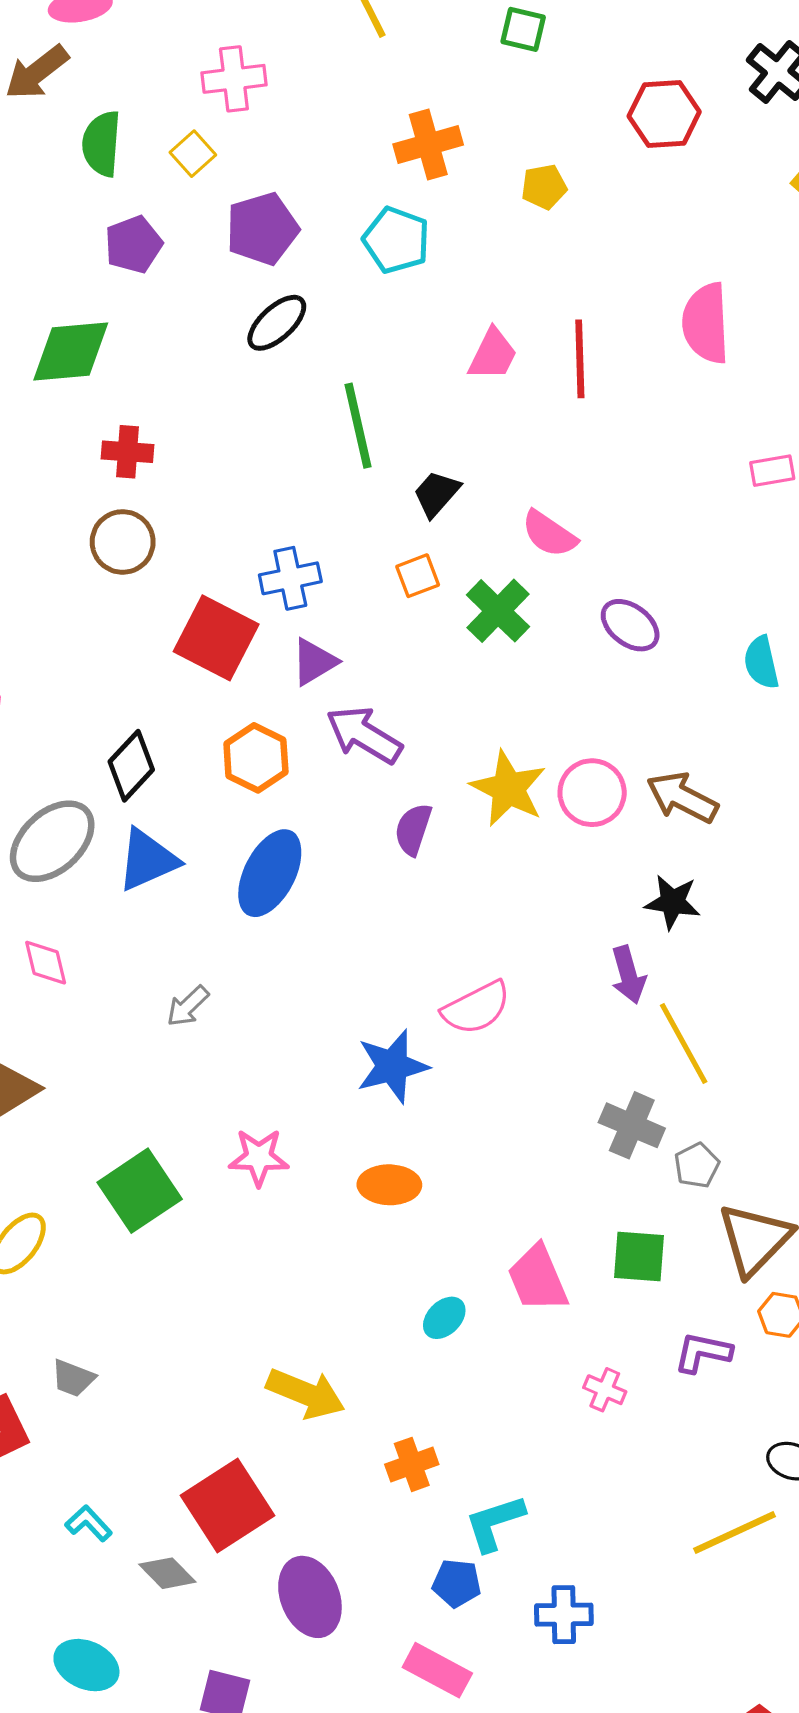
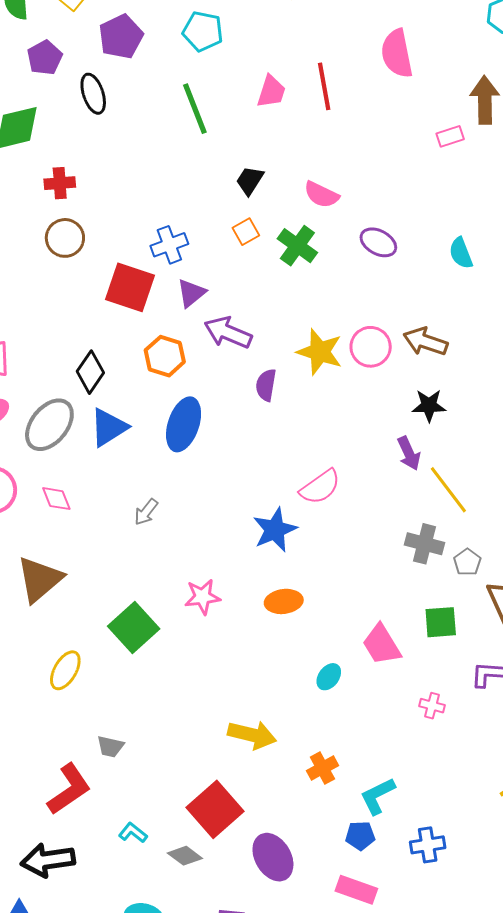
black ellipse: (277, 323) -> (93, 94), moved, turned -57
green line: (358, 426) -> (195, 109), moved

